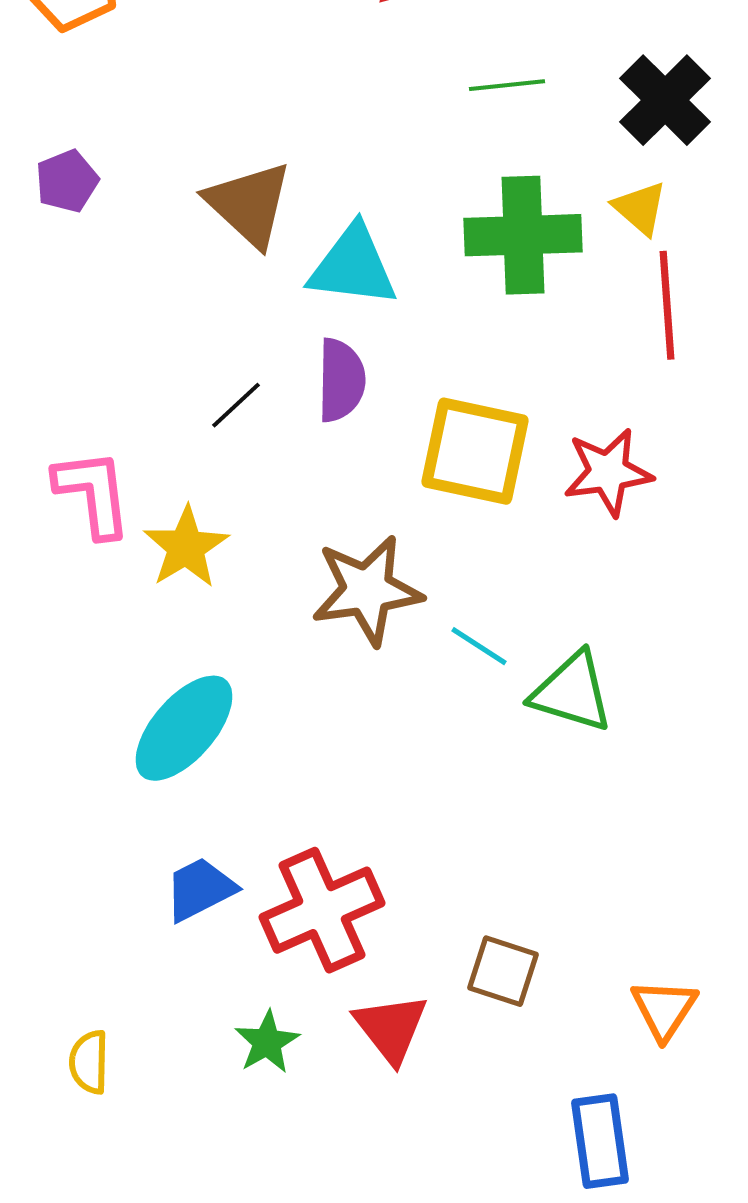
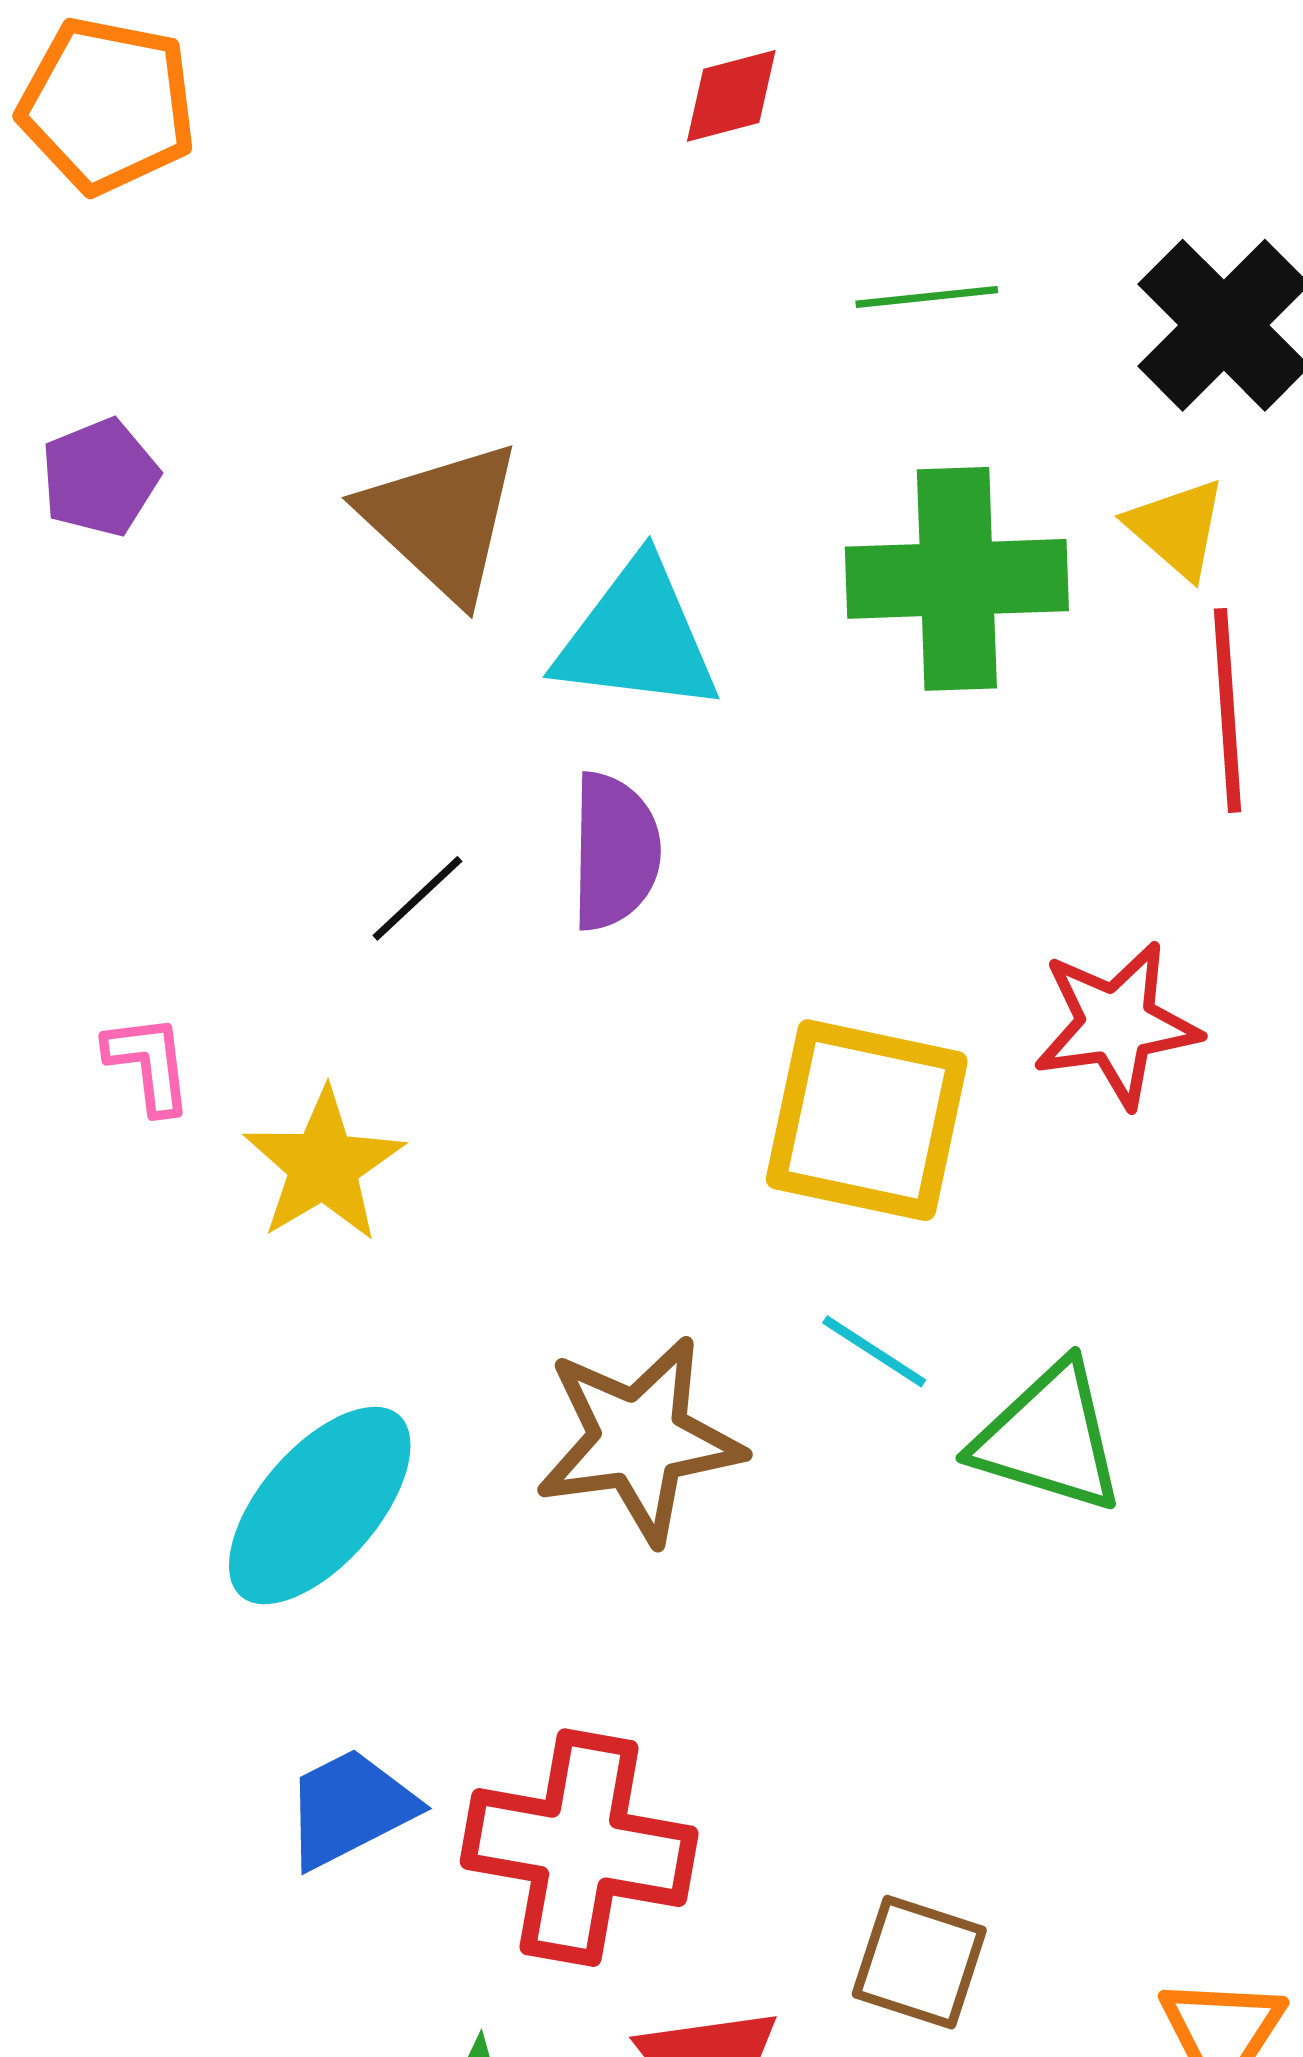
yellow square: (475, 451) -> (867, 1120), moved
pink L-shape: (93, 493) -> (149, 1064), size x0.6
brown star: (367, 590) -> (639, 1440), moved
red cross: (322, 910) -> (579, 1848), turned 34

